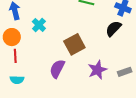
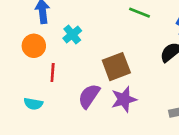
red line: (15, 56) -> (53, 72), moved
purple star: (97, 70) -> (124, 99), moved

